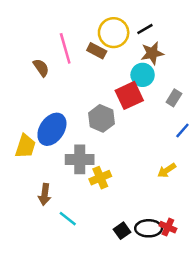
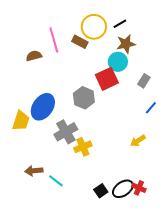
brown semicircle: (41, 68) -> (34, 56), turned -70
gray cross: (80, 159) -> (66, 132), turned -30
brown arrow: (45, 194) -> (34, 171), moved, turned 78
black ellipse: (149, 228) -> (123, 189), turned -35

